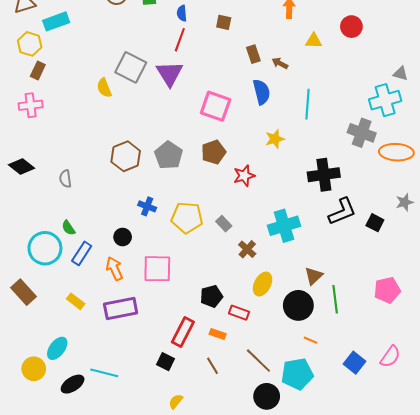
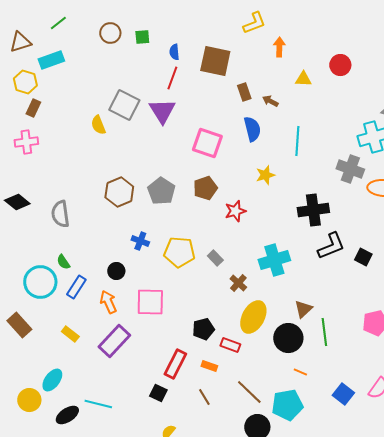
brown square: (224, 22) -> (215, 61), size x2.0
gray semicircle: (65, 179) -> (60, 214), size x1.5
yellow ellipse: (263, 284) -> (253, 317), size x1.4
purple rectangle: (121, 308) -> (114, 341), turned -36

